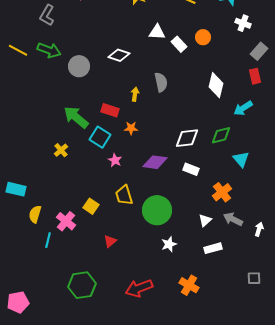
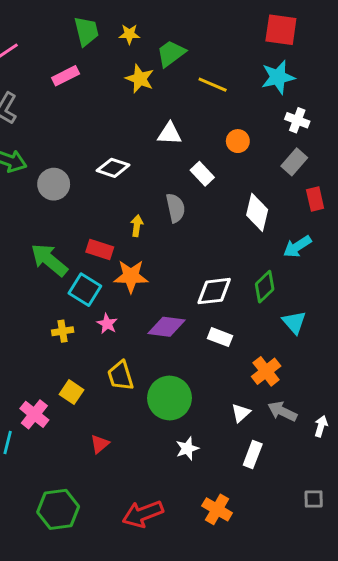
white rectangle: (179, 44) -> (202, 174), moved
gray rectangle: (259, 51) -> (294, 162), moved
orange star: (131, 128) -> (131, 276), size x1.6
green diamond: (221, 135) -> (265, 287), turned -30
yellow cross: (61, 150) -> (63, 331), moved, turned 32
white rectangle: (213, 248) -> (253, 454), turned -54

